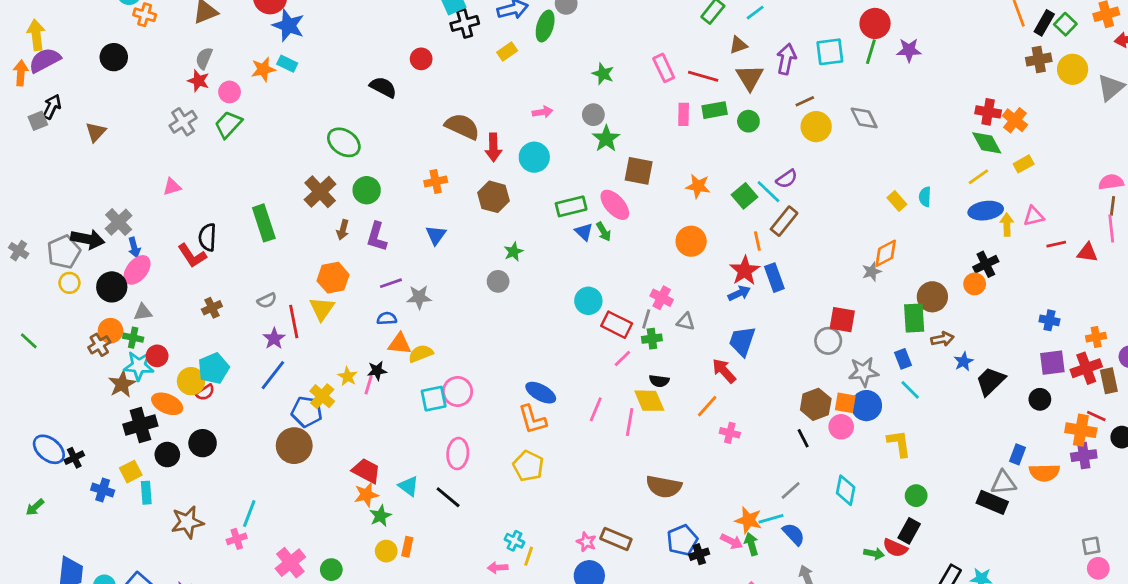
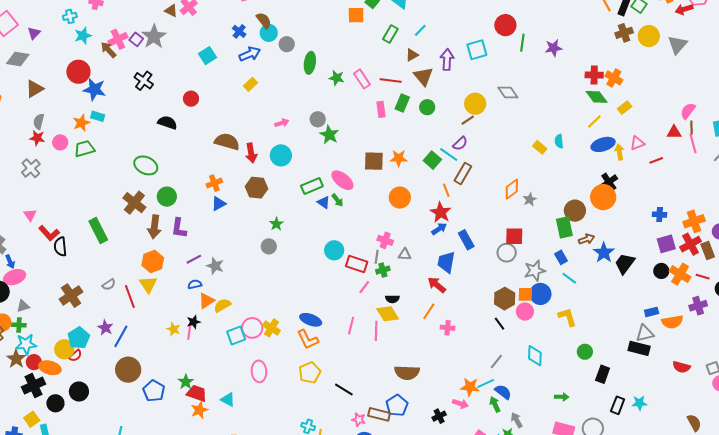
black cross: (465, 23) -> (144, 81), moved, turned -30
green ellipse: (545, 26) -> (310, 63), moved
purple star: (909, 50) -> (554, 48), moved
green line: (871, 52) -> (522, 43), moved
green star: (603, 74) -> (337, 78), moved
brown line: (805, 101) -> (468, 120), moved
green rectangle: (715, 110) -> (402, 103), turned -48
green trapezoid: (228, 124) -> (84, 149), moved, turned 40
brown square: (639, 171) -> (374, 161), moved
pink semicircle: (1111, 182) -> (688, 111), turned -36
pink triangle: (172, 187) -> (30, 215), turned -40
brown arrow: (343, 230) -> (154, 227), size x1.6
blue triangle: (436, 235) -> (219, 204), moved, turned 35
orange diamond: (886, 253) -> (512, 189), moved
red triangle: (1087, 253) -> (674, 132), moved
red L-shape: (192, 256) -> (49, 233), moved
pink ellipse: (137, 270) -> (14, 277), turned 40
blue rectangle: (774, 278) -> (466, 240), moved
orange circle: (975, 284) -> (603, 197), size x1.6
gray star: (419, 297) -> (215, 266), turned 30
brown cross: (212, 308) -> (71, 296), size x1.6
orange cross: (1096, 337) -> (694, 221), size x1.5
purple star: (274, 339) -> (105, 328), moved
orange triangle: (400, 344) -> (206, 301), turned -30
red circle: (157, 356) -> (34, 362), moved
blue star: (964, 362) -> (604, 253), size x1.5
yellow cross: (322, 396) -> (271, 328), moved
blue pentagon: (307, 412) -> (154, 391), moved, turned 30
orange cross: (1081, 430) -> (680, 274), moved, turned 30
brown circle: (294, 446) -> (128, 370), moved
blue rectangle: (1017, 454) -> (652, 312), turned 64
yellow pentagon: (528, 466) -> (310, 373), turned 30
black line: (448, 497) -> (344, 389), moved
green star: (380, 516) -> (186, 382), moved
black rectangle: (909, 531) -> (603, 374), moved
blue pentagon: (682, 540) -> (397, 405), moved
green arrow: (751, 544) -> (495, 404), moved
red semicircle: (895, 548) -> (681, 367), moved

